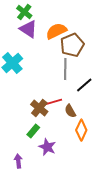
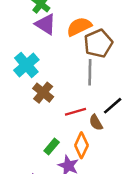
black line: (84, 85) -> (113, 106), moved
brown cross: (39, 108) -> (43, 93), moved
orange diamond: (81, 130) -> (81, 145), moved

